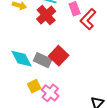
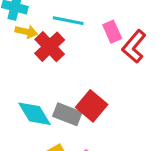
red cross: (46, 15) -> (50, 47), moved

